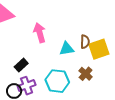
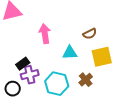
brown semicircle: (85, 42) -> (90, 34), moved, turned 56
purple cross: (27, 86) -> (30, 75), moved

